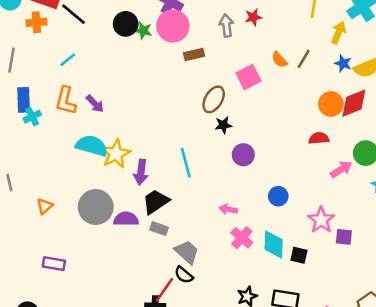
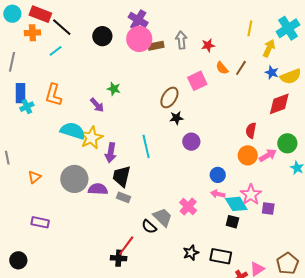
red star: (253, 17) -> (208, 45), moved
green star: (143, 31) -> (114, 89), moved
brown rectangle: (194, 54) -> (156, 46), moved
cyan line: (68, 60) -> (56, 51), moved
purple arrow: (95, 104) -> (97, 105), moved
orange circle: (331, 104) -> (248, 155), moved
red semicircle: (319, 138) -> (251, 131), turned -77
black trapezoid: (156, 202) -> (122, 176), turned -45
pink arrow: (228, 209) -> (218, 194), moved
cyan diamond: (274, 245) -> (236, 204), moved, turned -35
gray trapezoid: (187, 252) -> (163, 217), moved
black semicircle: (184, 275) -> (149, 227), moved

